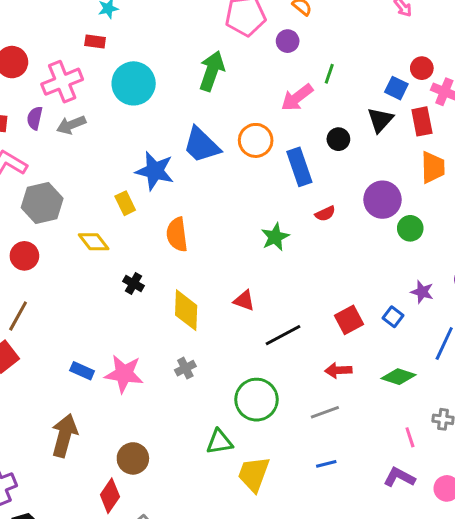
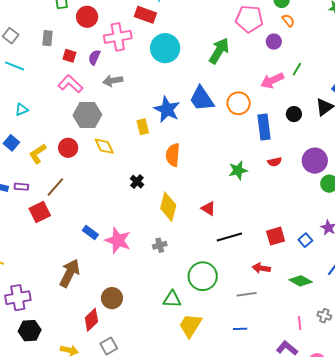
red rectangle: (95, 41) -> (145, 15), size x1.5
gray arrow: (71, 125) -> (113, 81), moved
yellow diamond: (94, 242) -> (104, 146), moved

